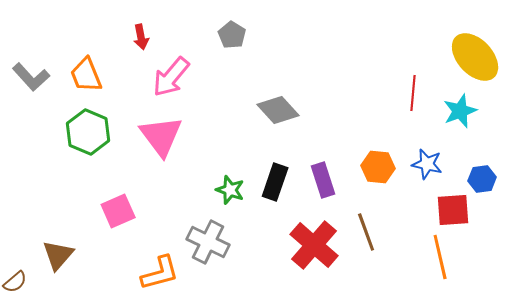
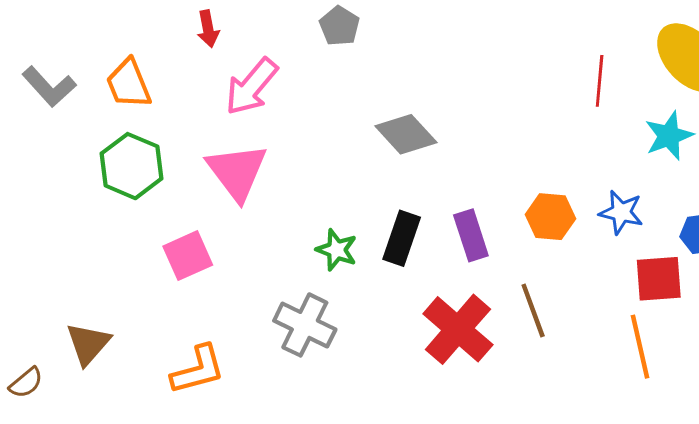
red line: (413, 93) -> (600, 81), moved
pink square: (118, 211) -> (188, 256), moved
orange L-shape: (160, 273) -> (198, 370), moved

